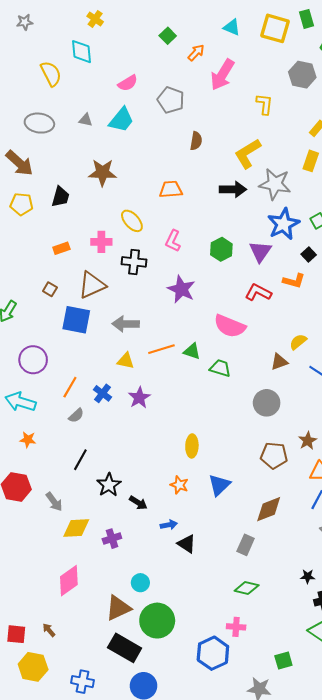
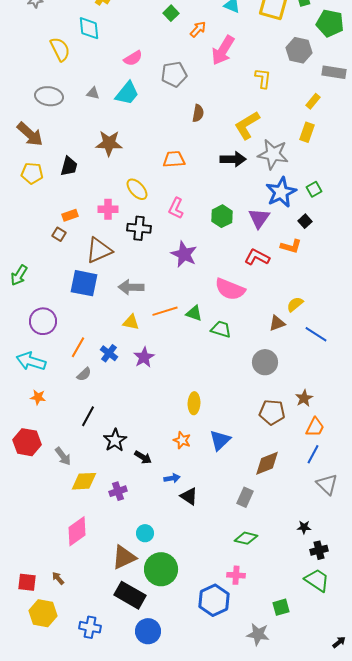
gray pentagon: (171, 100) -> (174, 74), turned -30
brown square: (50, 289) -> (59, 234), moved

